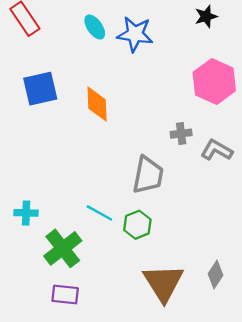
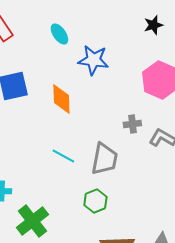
blue star: (135, 34) -> (93, 60), moved
cyan line: (99, 213) -> (63, 156), moved

